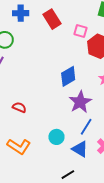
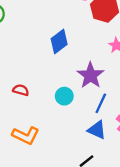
blue diamond: (68, 76) -> (59, 41), moved
cyan circle: (56, 137) -> (64, 96), moved

